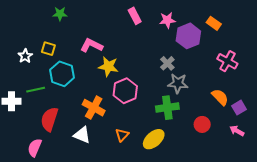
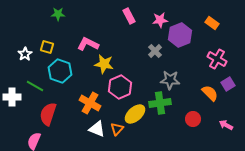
orange rectangle: (214, 23) -> (212, 23), moved
gray cross: (167, 63) -> (155, 51), moved
green line: (36, 90) -> (35, 86), turned 42
purple square: (239, 108) -> (228, 84), moved
white triangle: (82, 135) -> (97, 129), moved
yellow ellipse: (154, 139) -> (135, 114), moved

